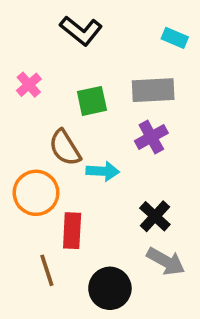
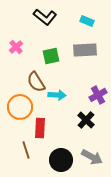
cyan rectangle: (175, 38) -> (87, 21), moved
purple cross: (151, 137) -> (98, 95), moved
gray arrow: (166, 261) -> (92, 157), moved

